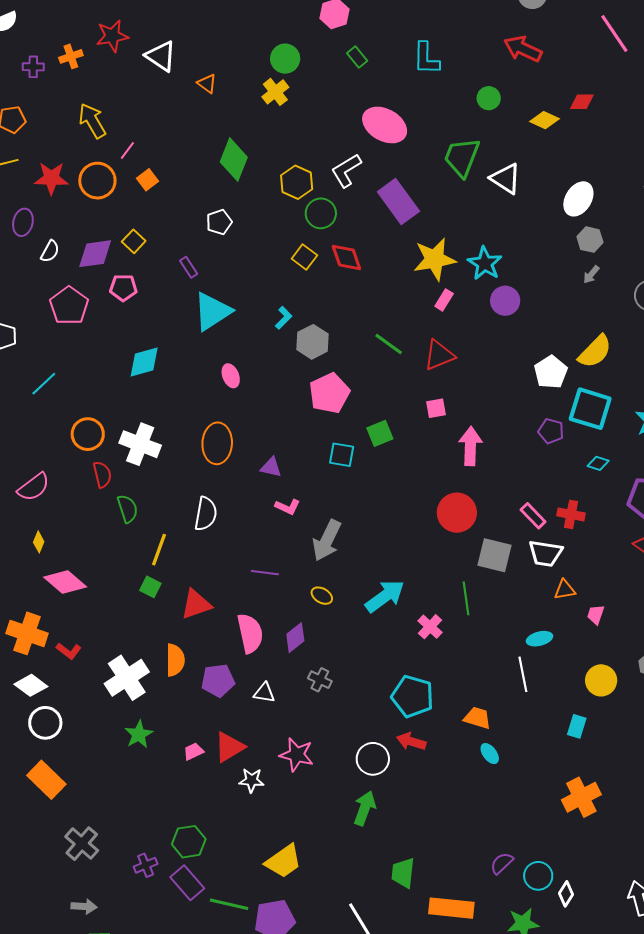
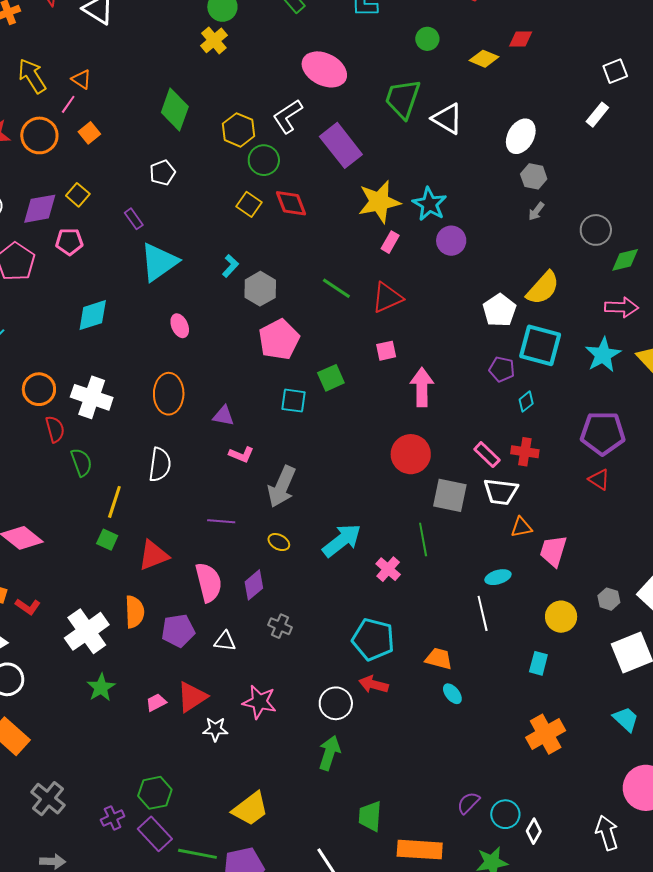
orange triangle: (207, 83) -> (81, 79), moved
cyan diamond: (598, 463) -> (526, 402), moved, turned -55
pink trapezoid: (596, 615) -> (553, 551), size x1.6

